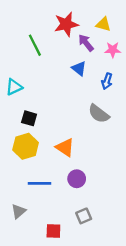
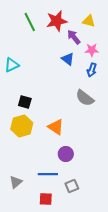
green line: (35, 45) -> (30, 22), moved
pink star: (113, 50) -> (92, 50), moved
cyan triangle: (14, 87) -> (12, 65), moved
blue line: (39, 183) -> (48, 174), moved

